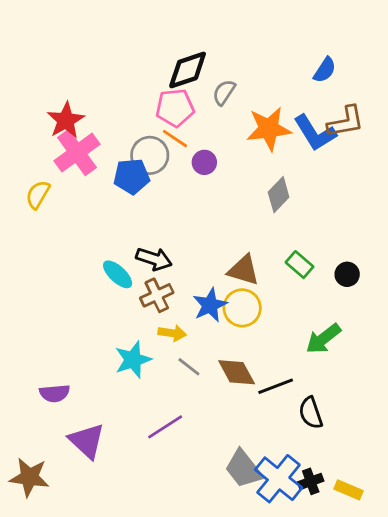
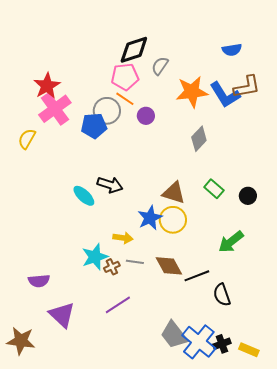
blue semicircle: (325, 70) -> (232, 50), turned 48
brown cross: (157, 295) -> (112, 267), moved, size x0.7
gray line: (189, 367) -> (135, 262), turned -30

